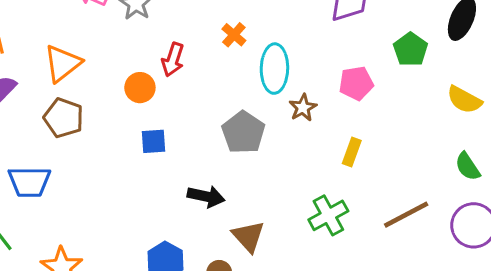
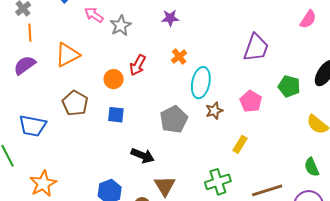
green pentagon: (411, 49) -> (289, 86), turned -30
pink pentagon: (356, 83) -> (251, 101), turned 30
brown pentagon: (64, 118) -> (75, 103), moved

